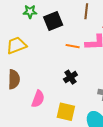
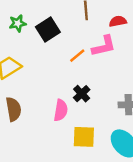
orange line: (73, 46) -> (77, 56), turned -40
pink semicircle: (38, 99) -> (61, 110), moved

